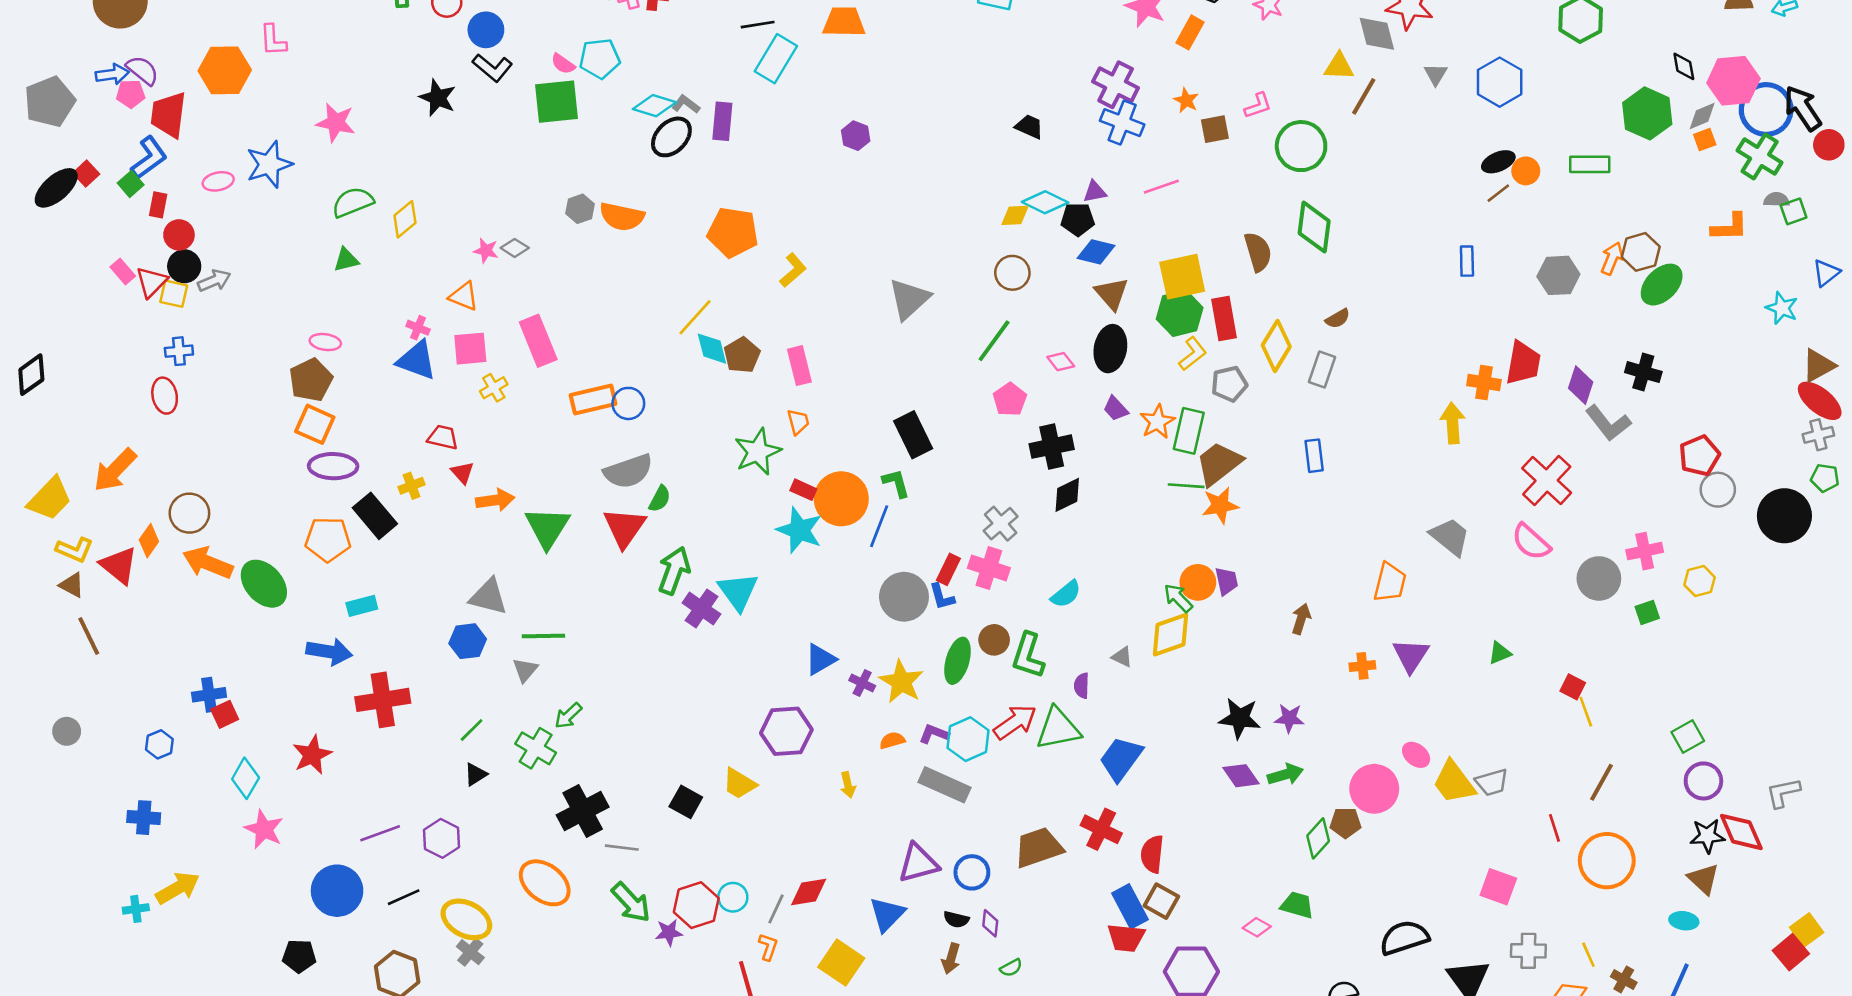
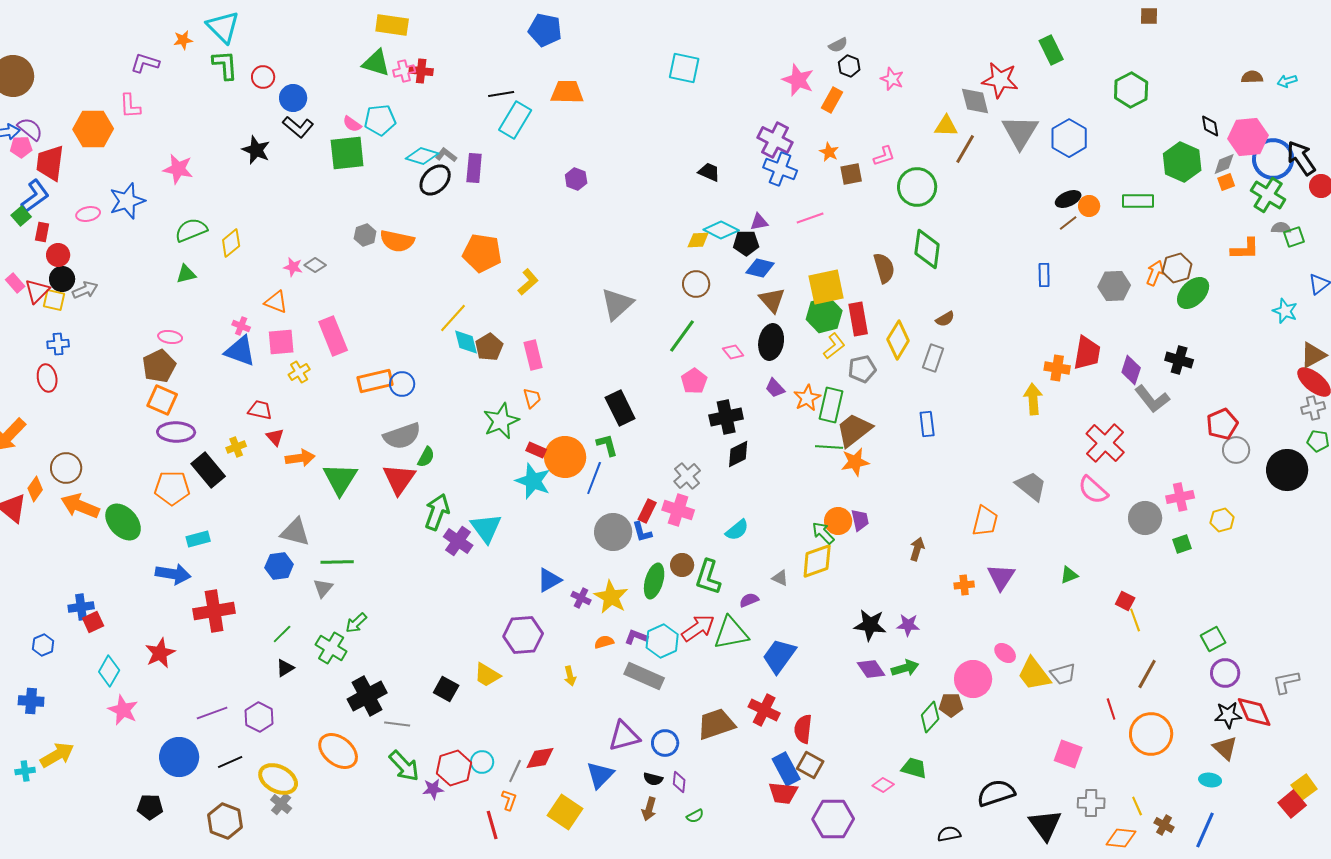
gray triangle: (1436, 74) -> (1020, 132), size x2.0
purple semicircle: (1082, 686) -> (749, 600), turned 66

